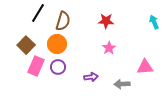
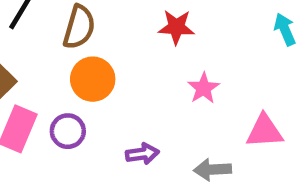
orange circle: (57, 44) -> (93, 79), moved
pink star: (109, 48) -> (203, 88), moved

